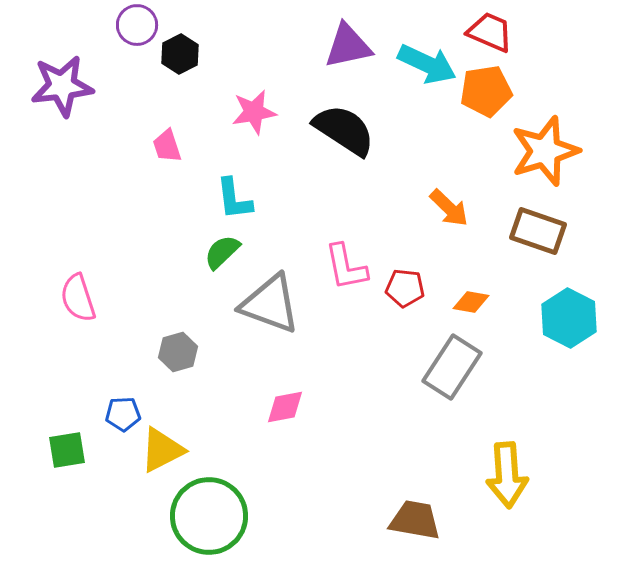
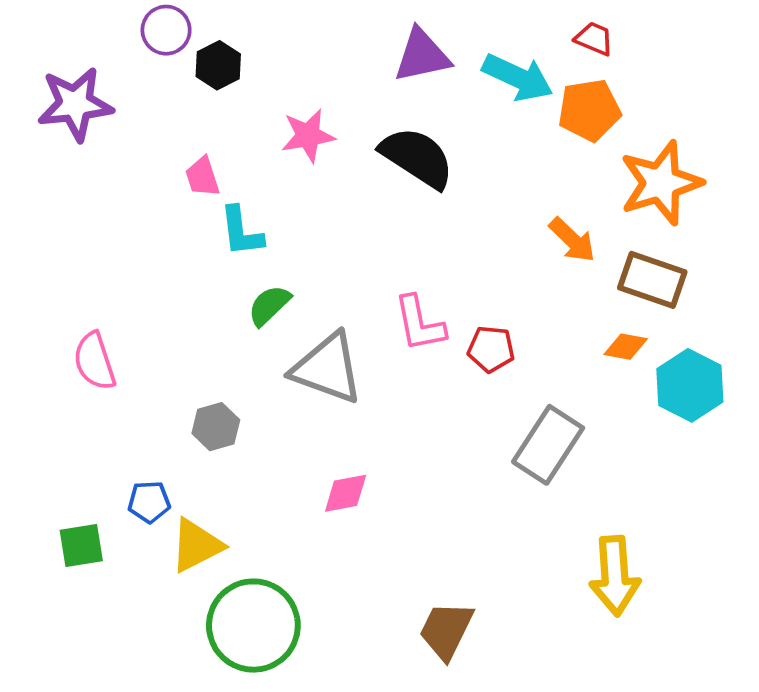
red trapezoid: (490, 32) -> (594, 39), size x0.7
cyan L-shape: (234, 199) -> (241, 231), moved
orange arrow: (449, 208) -> (572, 240), moved
orange diamond: (471, 302) -> (626, 347), moved
brown trapezoid: (415, 520) -> (446, 630), moved, turned -74

